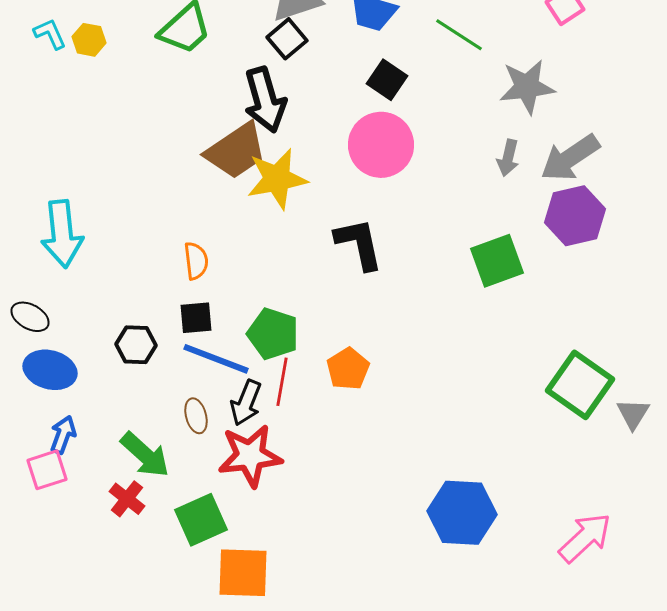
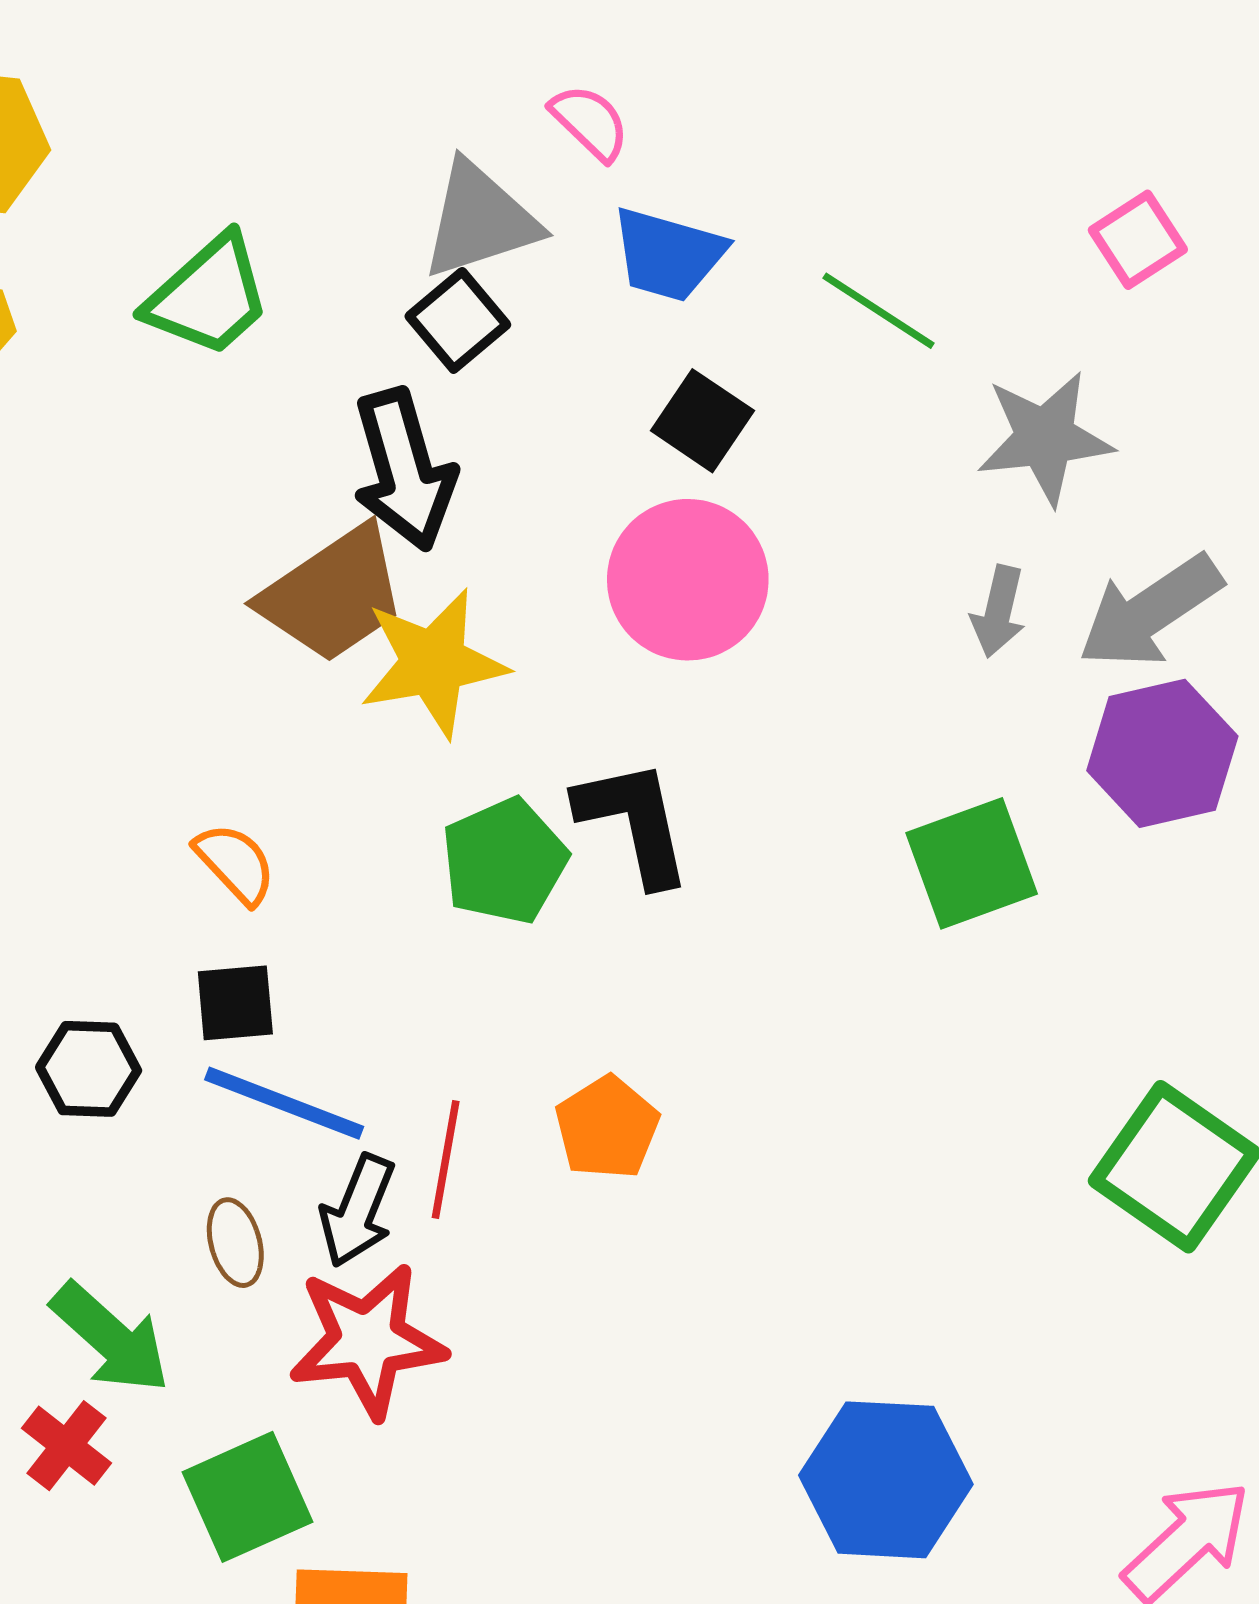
orange semicircle: (196, 261) -> (235, 863), turned -36
green pentagon: (273, 334) -> (504, 861), moved, turned 30

